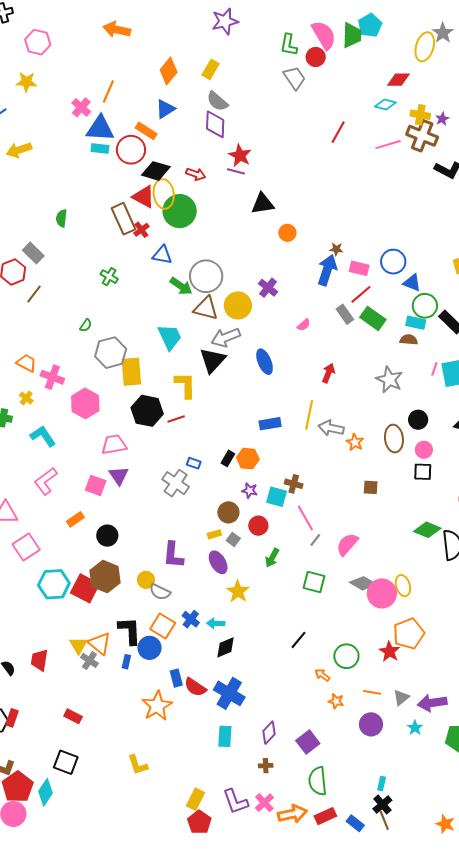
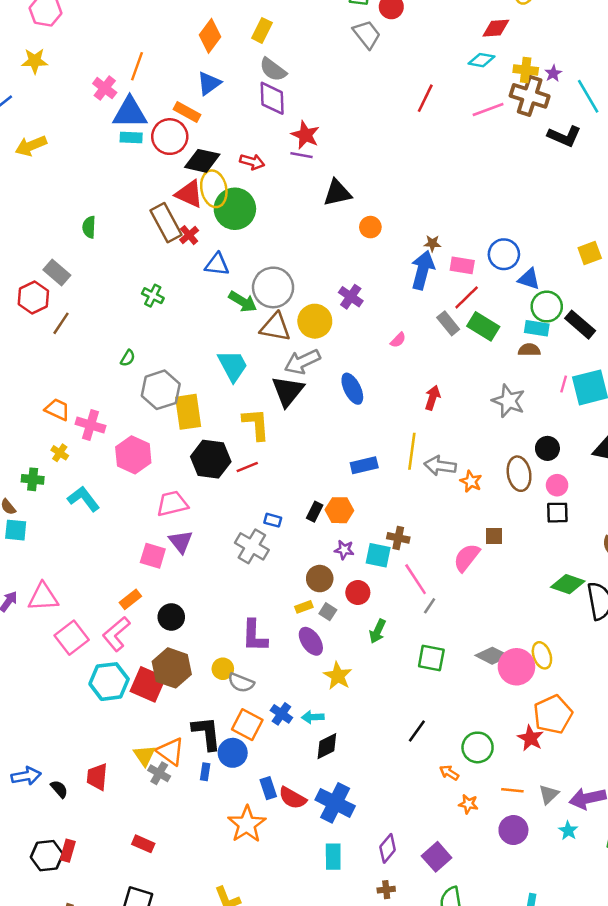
pink L-shape: (46, 481) -> (116, 634), moved
pink semicircle: (347, 544) -> (467, 558), moved

